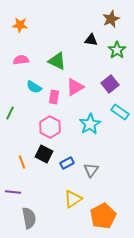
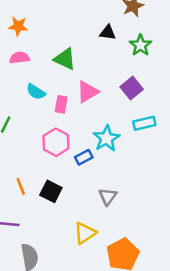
orange star: (20, 25) -> (18, 26), moved
cyan rectangle: (120, 112) -> (144, 123), turned -48
black square: (44, 154) -> (51, 191), moved
blue rectangle: (67, 163) -> (84, 157), moved

